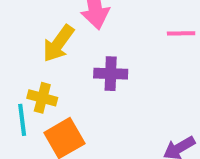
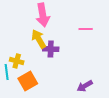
yellow arrow: (58, 43) -> (39, 39), moved, turned 114

